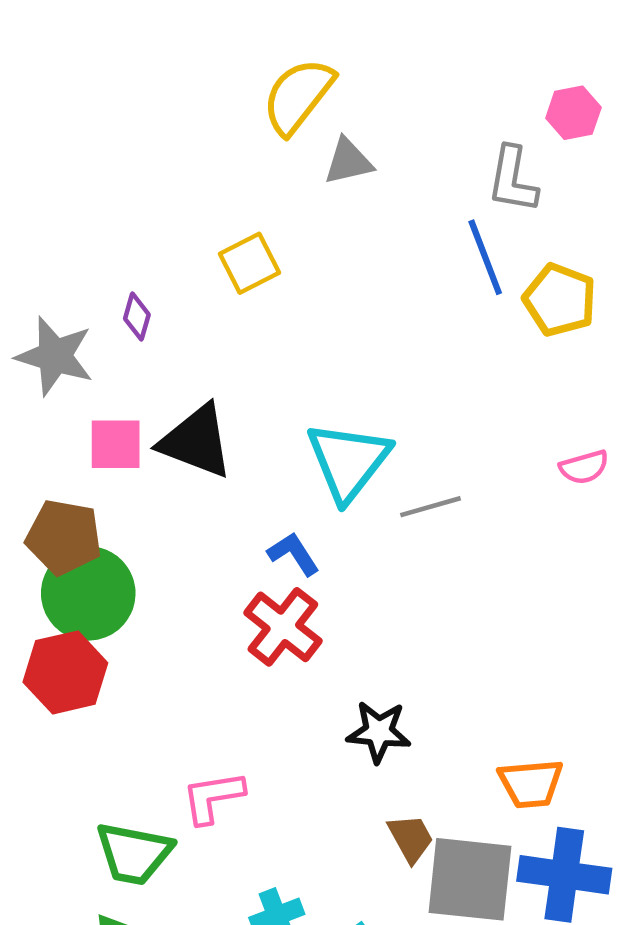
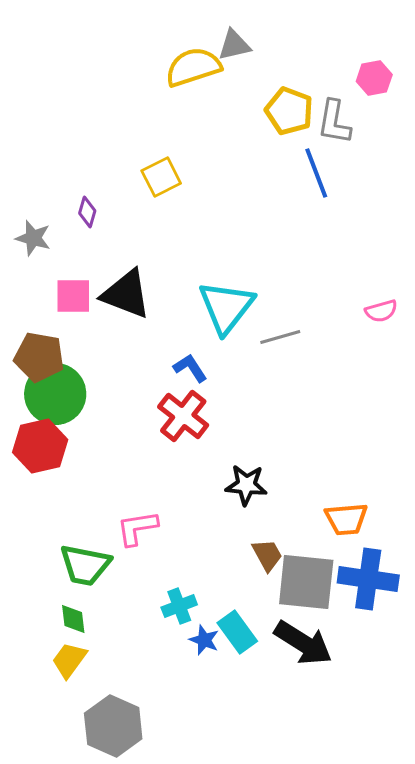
yellow semicircle: (298, 96) -> (193, 67), turned 34
gray triangle: (348, 161) -> (234, 45), moved
yellow pentagon: (560, 300) -> (289, 111), moved
gray star: (55, 356) -> (33, 238), size x0.7

